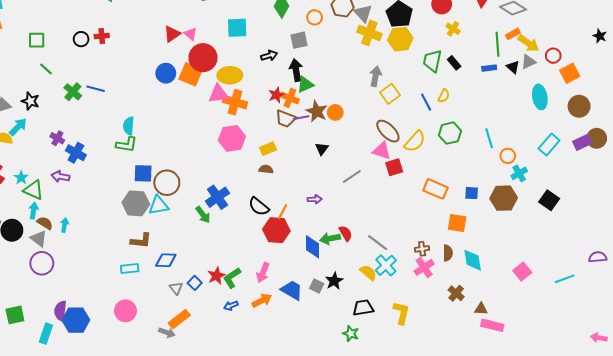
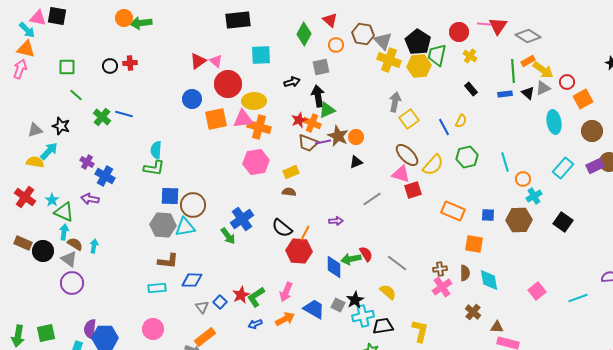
green trapezoid: (432, 61) -> (437, 55), moved
orange square: (191, 74) -> (216, 119), moved, turned -35
black triangle: (322, 149) -> (356, 162), moved, turned 32
cyan cross: (386, 265) -> (363, 316), moved, turned 30

